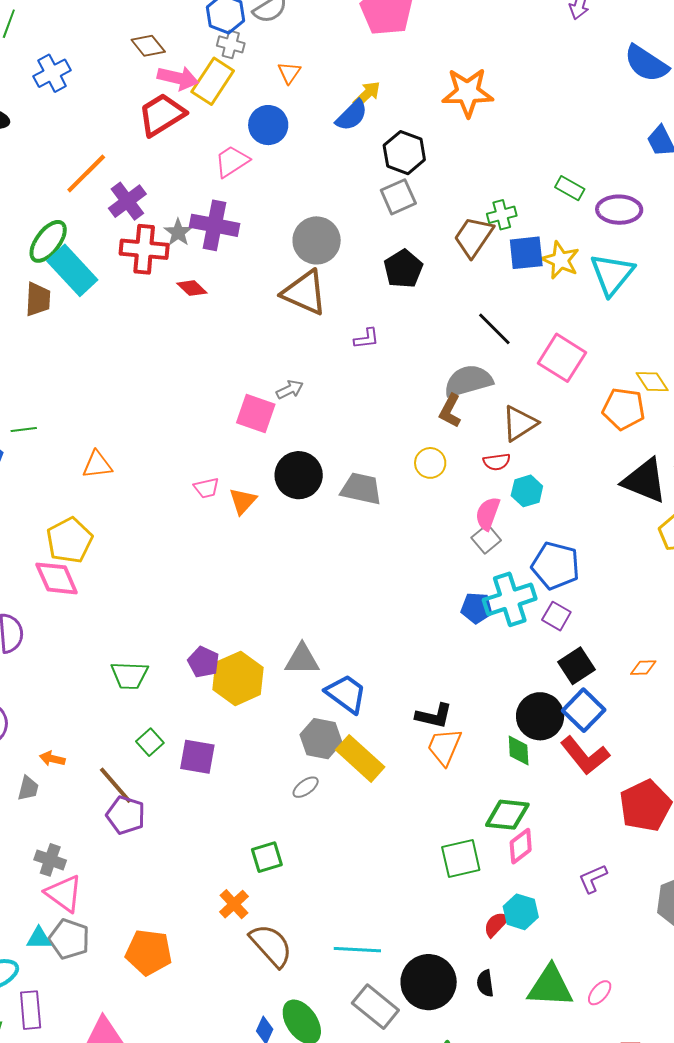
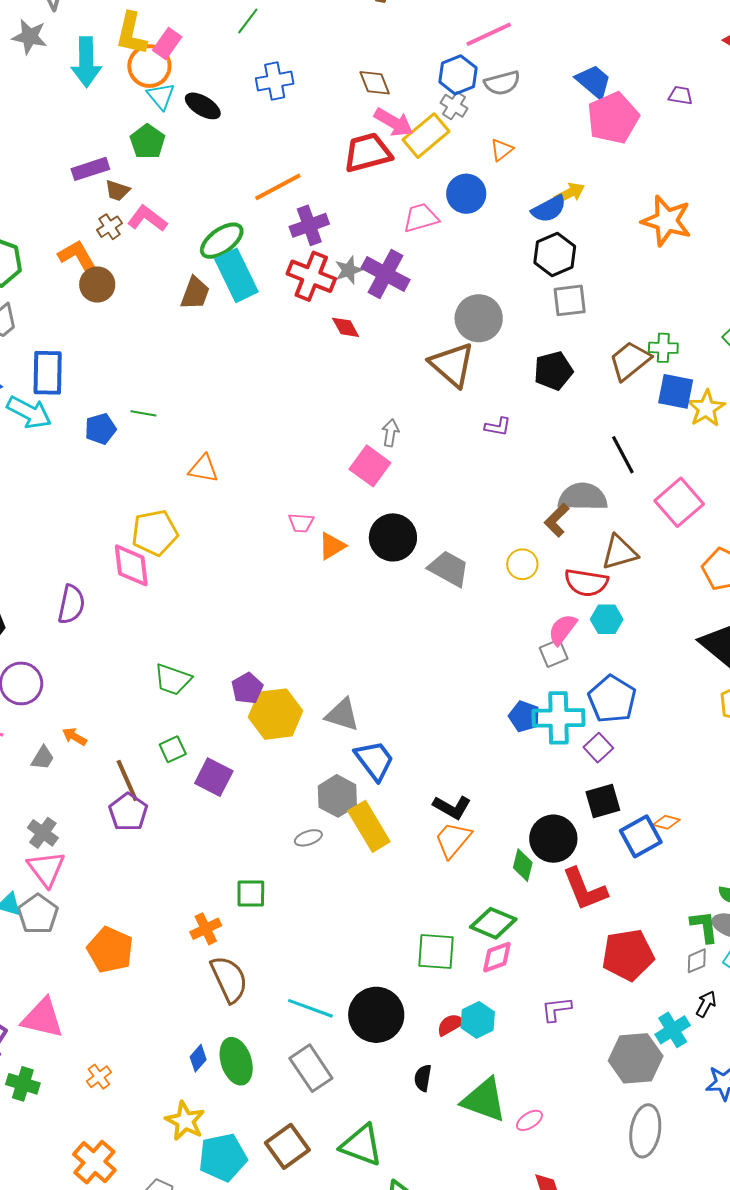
black hexagon: (404, 153) -> (555, 254), moved
gray arrow: (290, 390) -> (390, 433), moved, turned -72
red semicircle: (497, 462) -> (586, 583), size x1.6
blue square: (584, 710) -> (641, 836), moved
black circle: (429, 982) -> (376, 1015), moved

